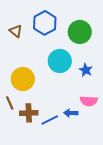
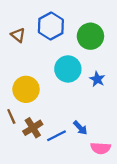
pink semicircle: (89, 101) -> (101, 148), moved
brown cross: (29, 113) -> (33, 128), turned -30
blue arrow: (71, 113) -> (80, 128), turned -136

